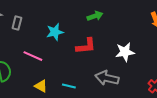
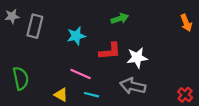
gray rectangle: (17, 23) -> (35, 26), size x1.5
white star: (125, 52) -> (137, 58), moved
pink line: (33, 56) -> (81, 74), moved

